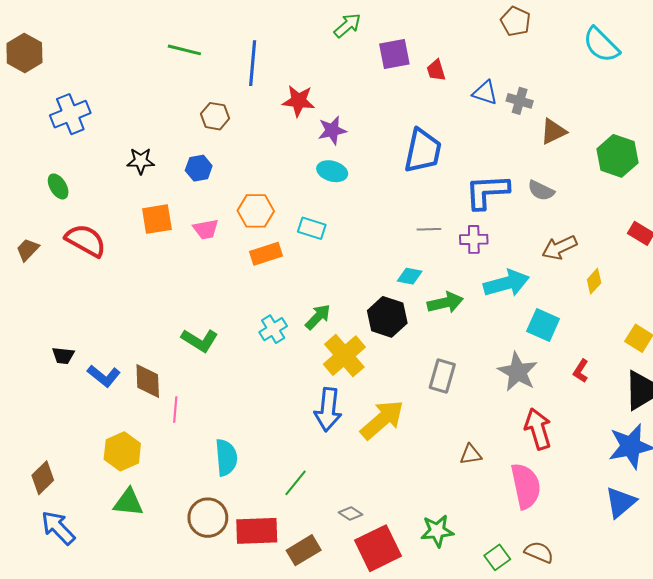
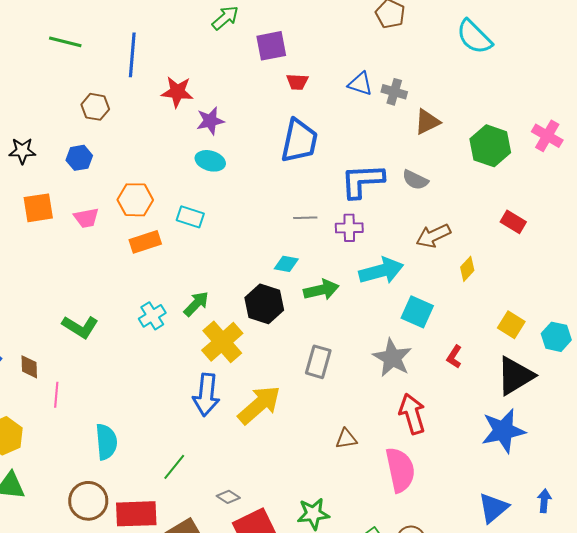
red trapezoid: (436, 70) -> (297, 82), moved, turned -70
brown diamond: (148, 381) -> (29, 367), size x0.7
blue triangle: (621, 502) -> (493, 508), moved

